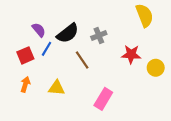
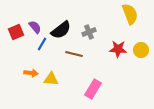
red square: (25, 55) -> (16, 32), moved
brown line: (82, 60) -> (74, 54), turned -42
yellow circle: (156, 68) -> (141, 50), moved
orange arrow: (25, 84) -> (31, 73), moved, turned 80

